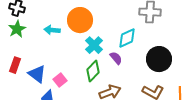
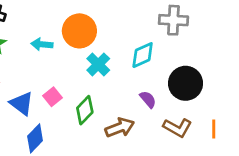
purple semicircle: (116, 58) -> (148, 99), moved
green diamond: (93, 71) -> (85, 110), moved
pink square: (60, 80) -> (53, 97), moved

